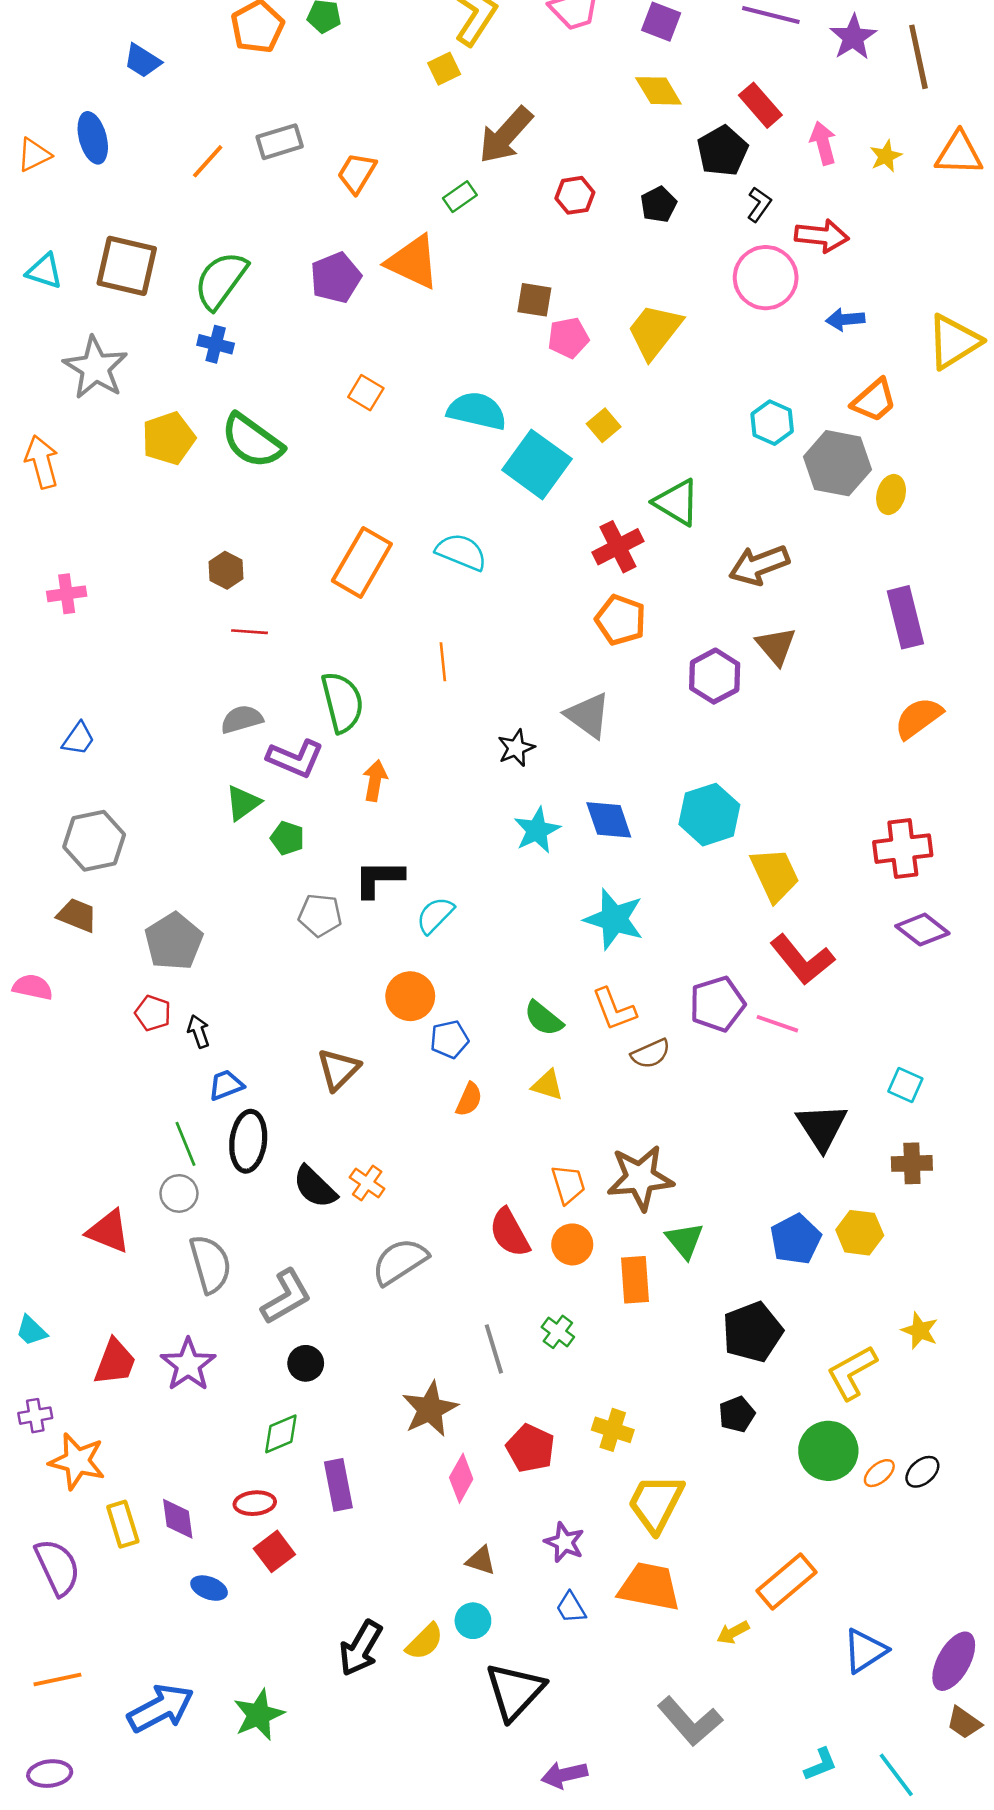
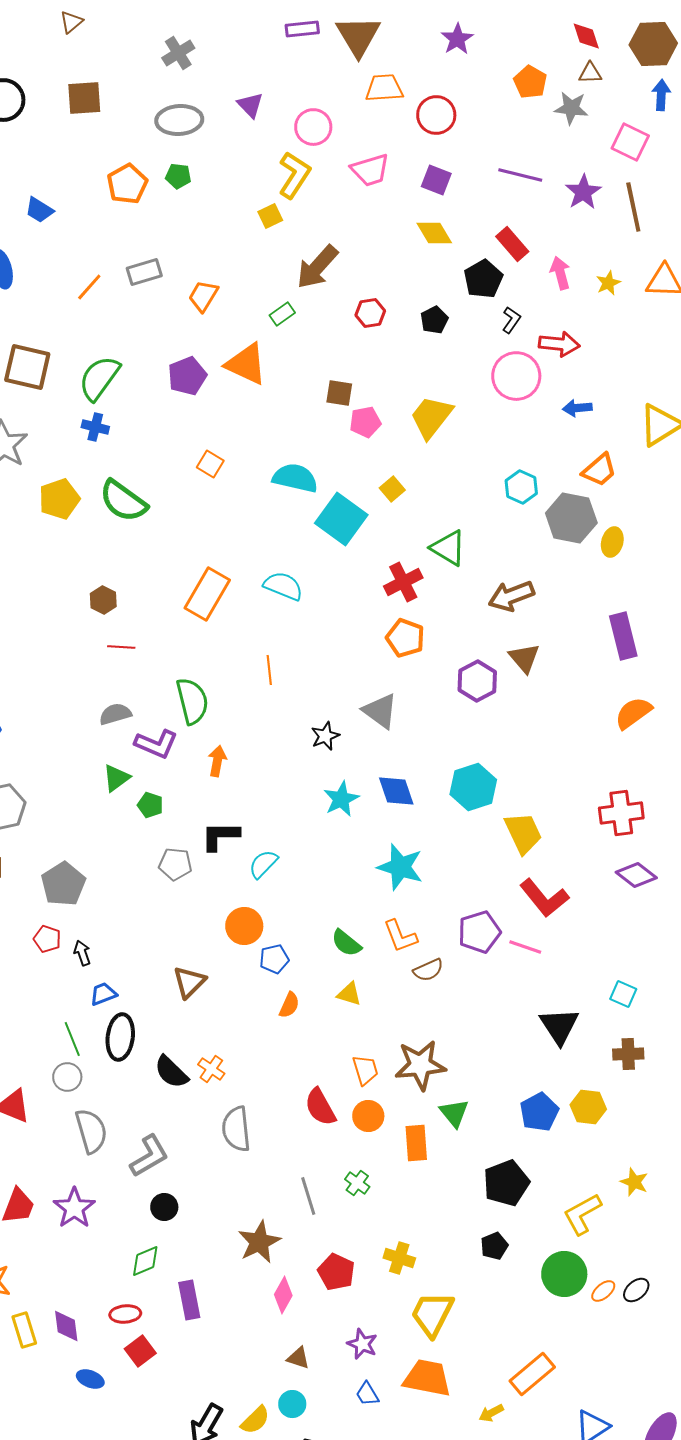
gray semicircle: (400, 1261) -> (236, 1129), turned -63

